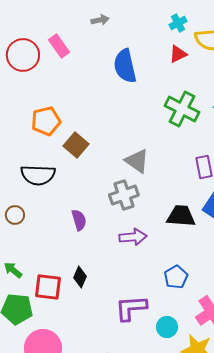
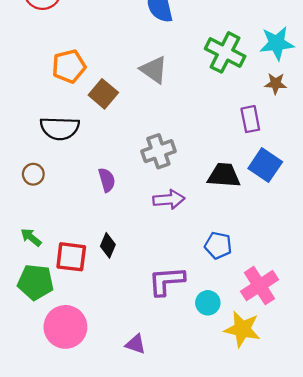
gray triangle: (137, 161) -> (154, 70), moved
blue pentagon: (176, 277) -> (218, 245), turned -30

